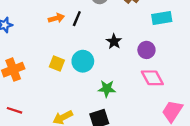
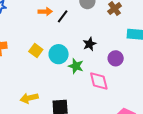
pink diamond: (152, 78) -> (99, 81), moved
green star: (107, 89) -> (76, 66), moved

